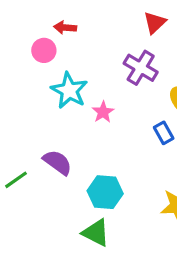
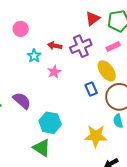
red arrow: (65, 28) -> (55, 46), moved
purple cross: (141, 68) -> (81, 46), turned 30
cyan star: (69, 90) -> (34, 56), size x0.6

